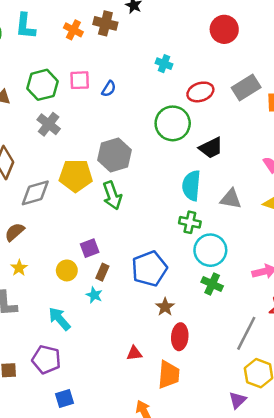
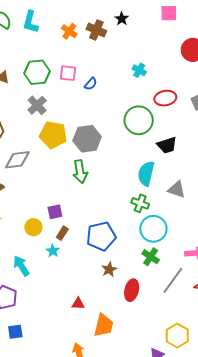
yellow pentagon: (76, 176) -> (53, 135), moved
gray line: (246, 333) -> (173, 280), moved
red ellipse: (180, 337) -> (132, 290), moved

